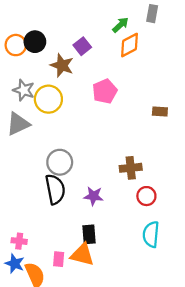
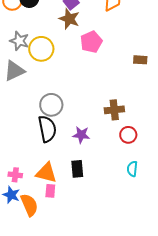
brown star: (62, 65) -> (69, 19), moved
cyan semicircle: (151, 234) -> (132, 169), size x0.7
orange triangle: (82, 255) -> (46, 173), moved

